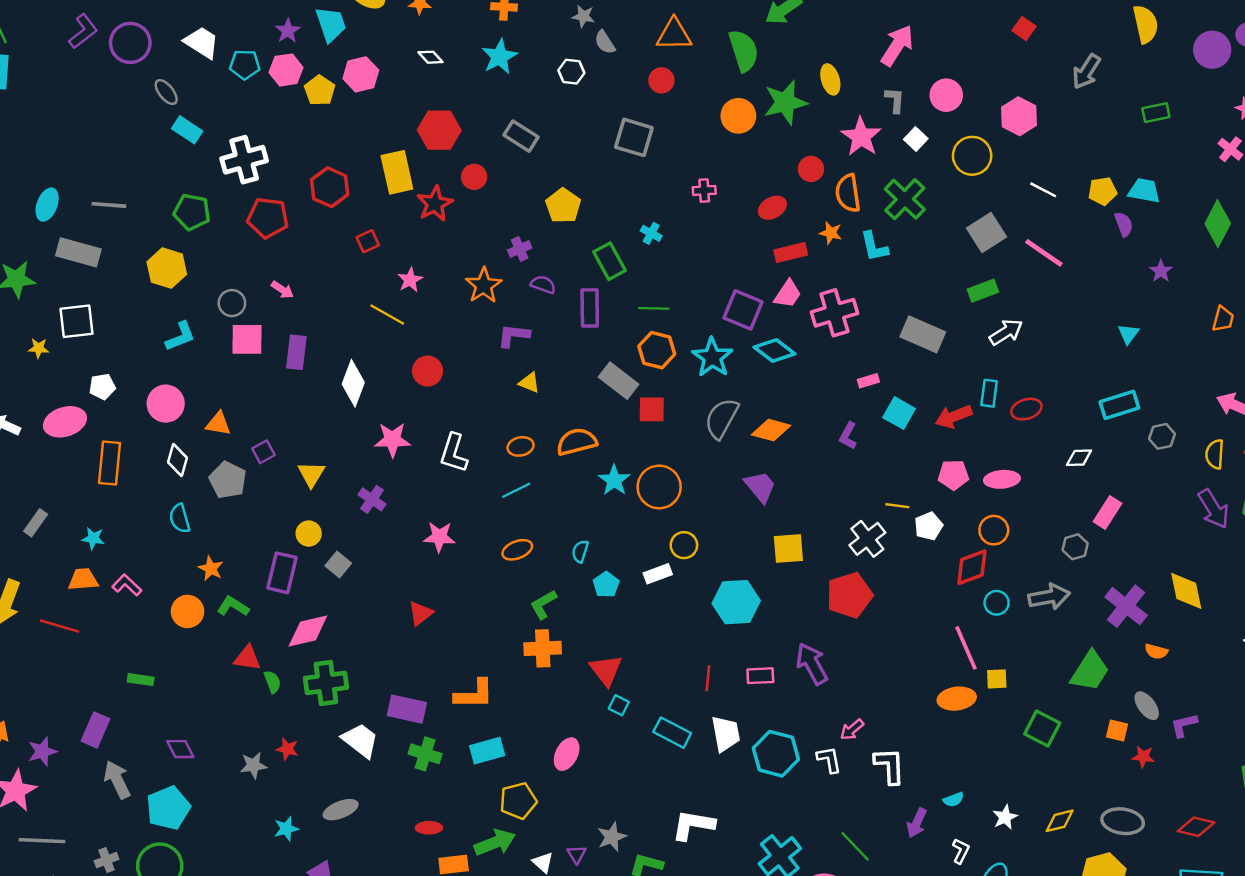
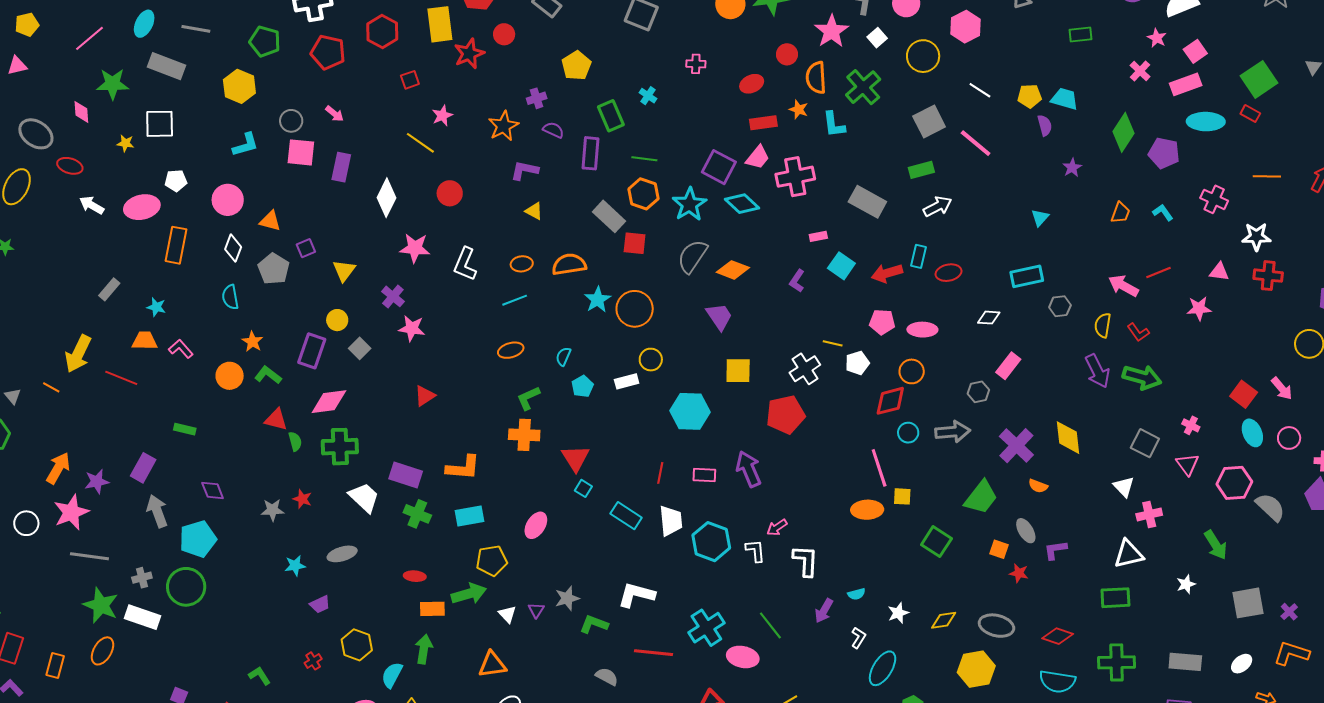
pink star: (439, 537) -> (412, 328), moved

